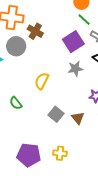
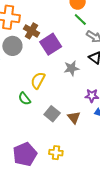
purple square: (73, 42) -> (51, 44), moved
green semicircle: (16, 103) -> (25, 99), moved
purple pentagon: (29, 155) -> (25, 154), turned -30

